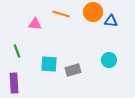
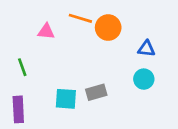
orange circle: (93, 12) -> (108, 28), moved
blue triangle: (111, 21) -> (146, 49), moved
cyan square: (49, 64) -> (66, 99), moved

